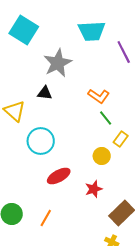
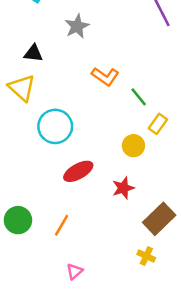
gray star: (58, 63) -> (77, 26), size x0.7
black triangle: (45, 93) -> (33, 53), moved
orange L-shape: (99, 96) -> (105, 76), moved

